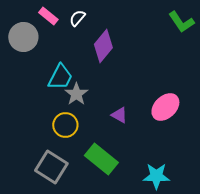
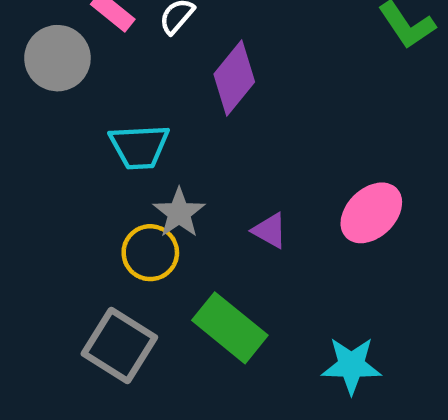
cyan trapezoid: (60, 77) -> (139, 147), turned 60
gray star: (76, 94) -> (179, 213), moved

